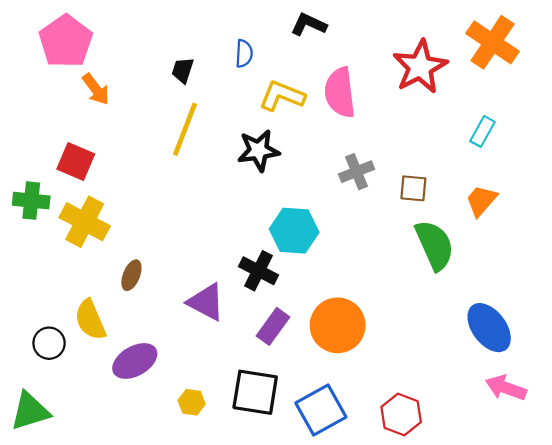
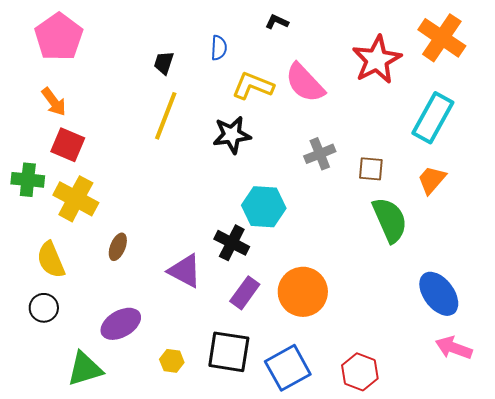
black L-shape: (309, 25) -> (277, 22), size x0.7
orange arrow: (96, 89) -> (54, 102), moved
pink semicircle: (340, 92) -> (305, 83), turned -36
cyan rectangle: (482, 131) -> (433, 118), size x1.8
yellow semicircle: (90, 320) -> (51, 260), moved
green triangle: (30, 411) -> (85, 369), moved

